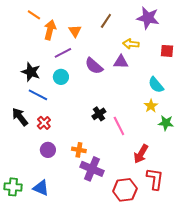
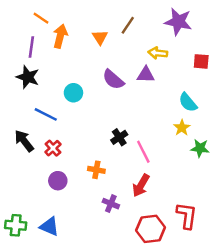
orange triangle: (75, 31) -> (100, 37), moved
purple line: (63, 53) -> (31, 47), moved, turned -54
black star: (31, 72) -> (28, 77), moved
orange cross: (79, 150) -> (96, 170), moved
red arrow: (141, 154) -> (141, 185), moved
purple cross: (92, 169) -> (111, 204), size x0.6

